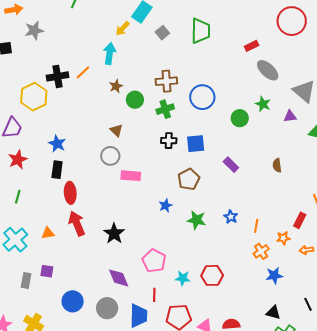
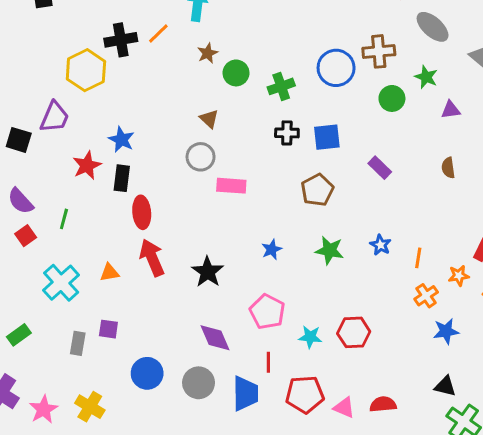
brown cross: (166, 81) -> (379, 51), moved
purple triangle: (290, 116) -> (451, 110), moved
red star: (18, 160) -> (87, 165), moved
blue star: (166, 206) -> (272, 249), moved

